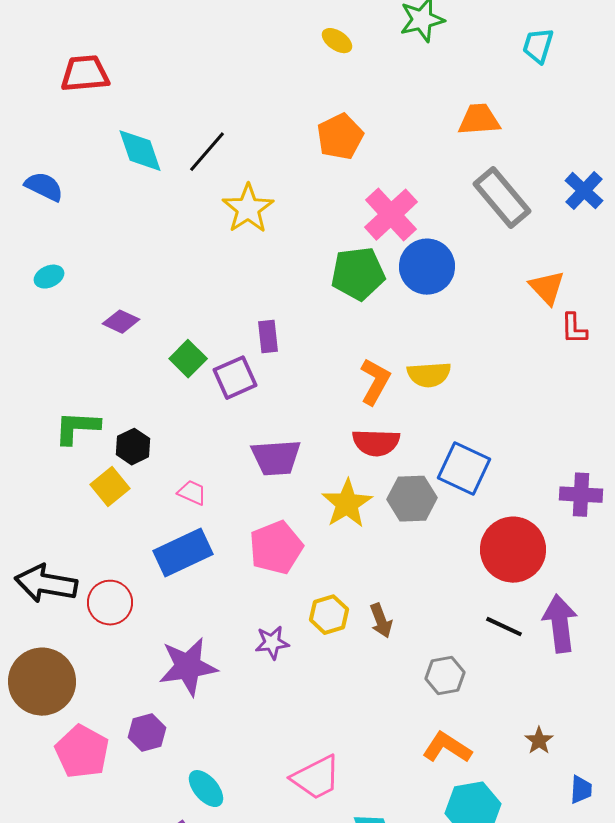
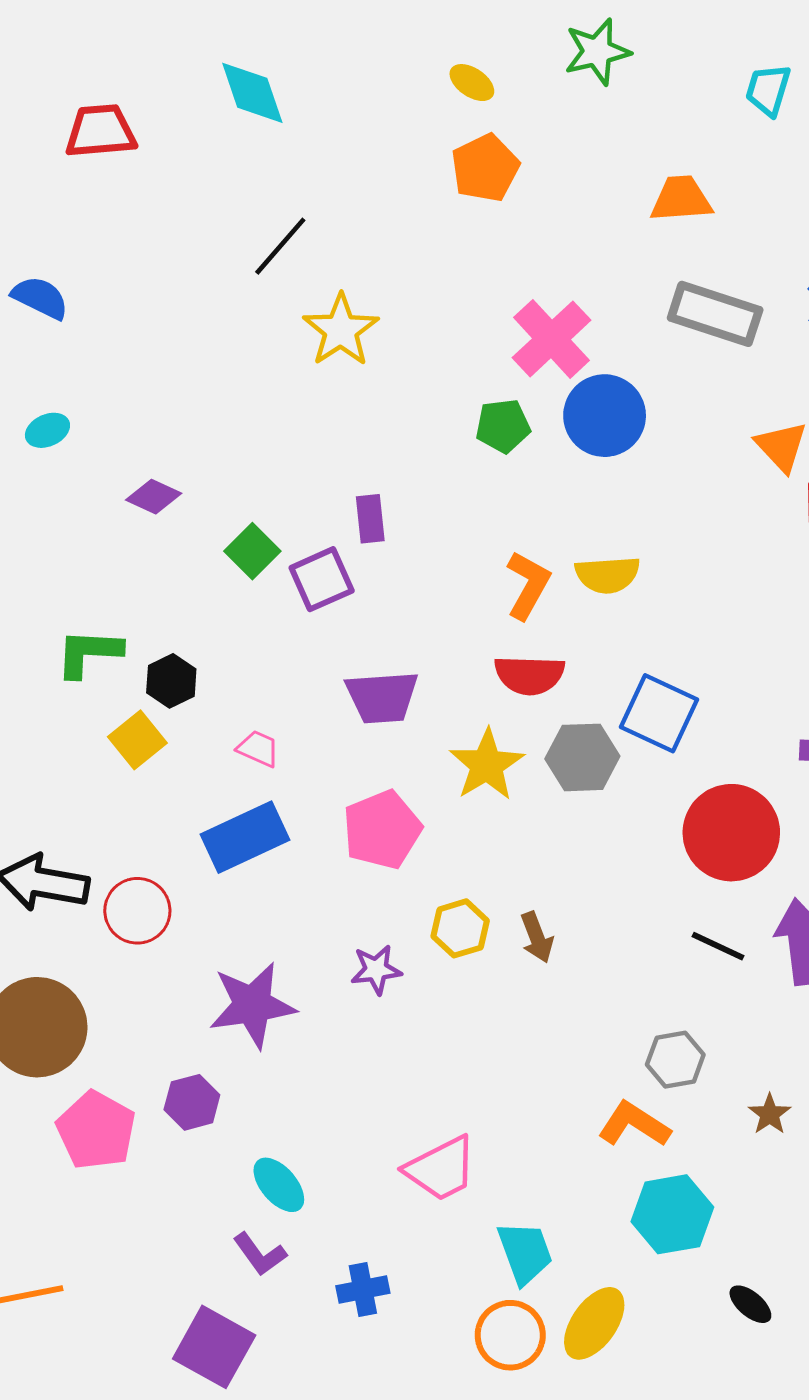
orange pentagon: (340, 137) -> (485, 168), moved
cyan diamond: (140, 151) -> (252, 93), moved
gray rectangle: (502, 198) -> (715, 314), turned -32
green pentagon: (358, 274) -> (503, 426), size x0.7
gray hexagon: (445, 676) -> (675, 1060), moved

